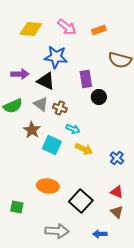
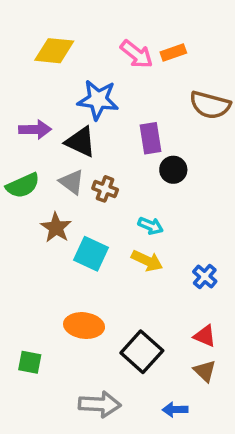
pink arrow: (67, 27) -> (137, 54), moved
cyan arrow: (73, 129) -> (151, 226), moved

